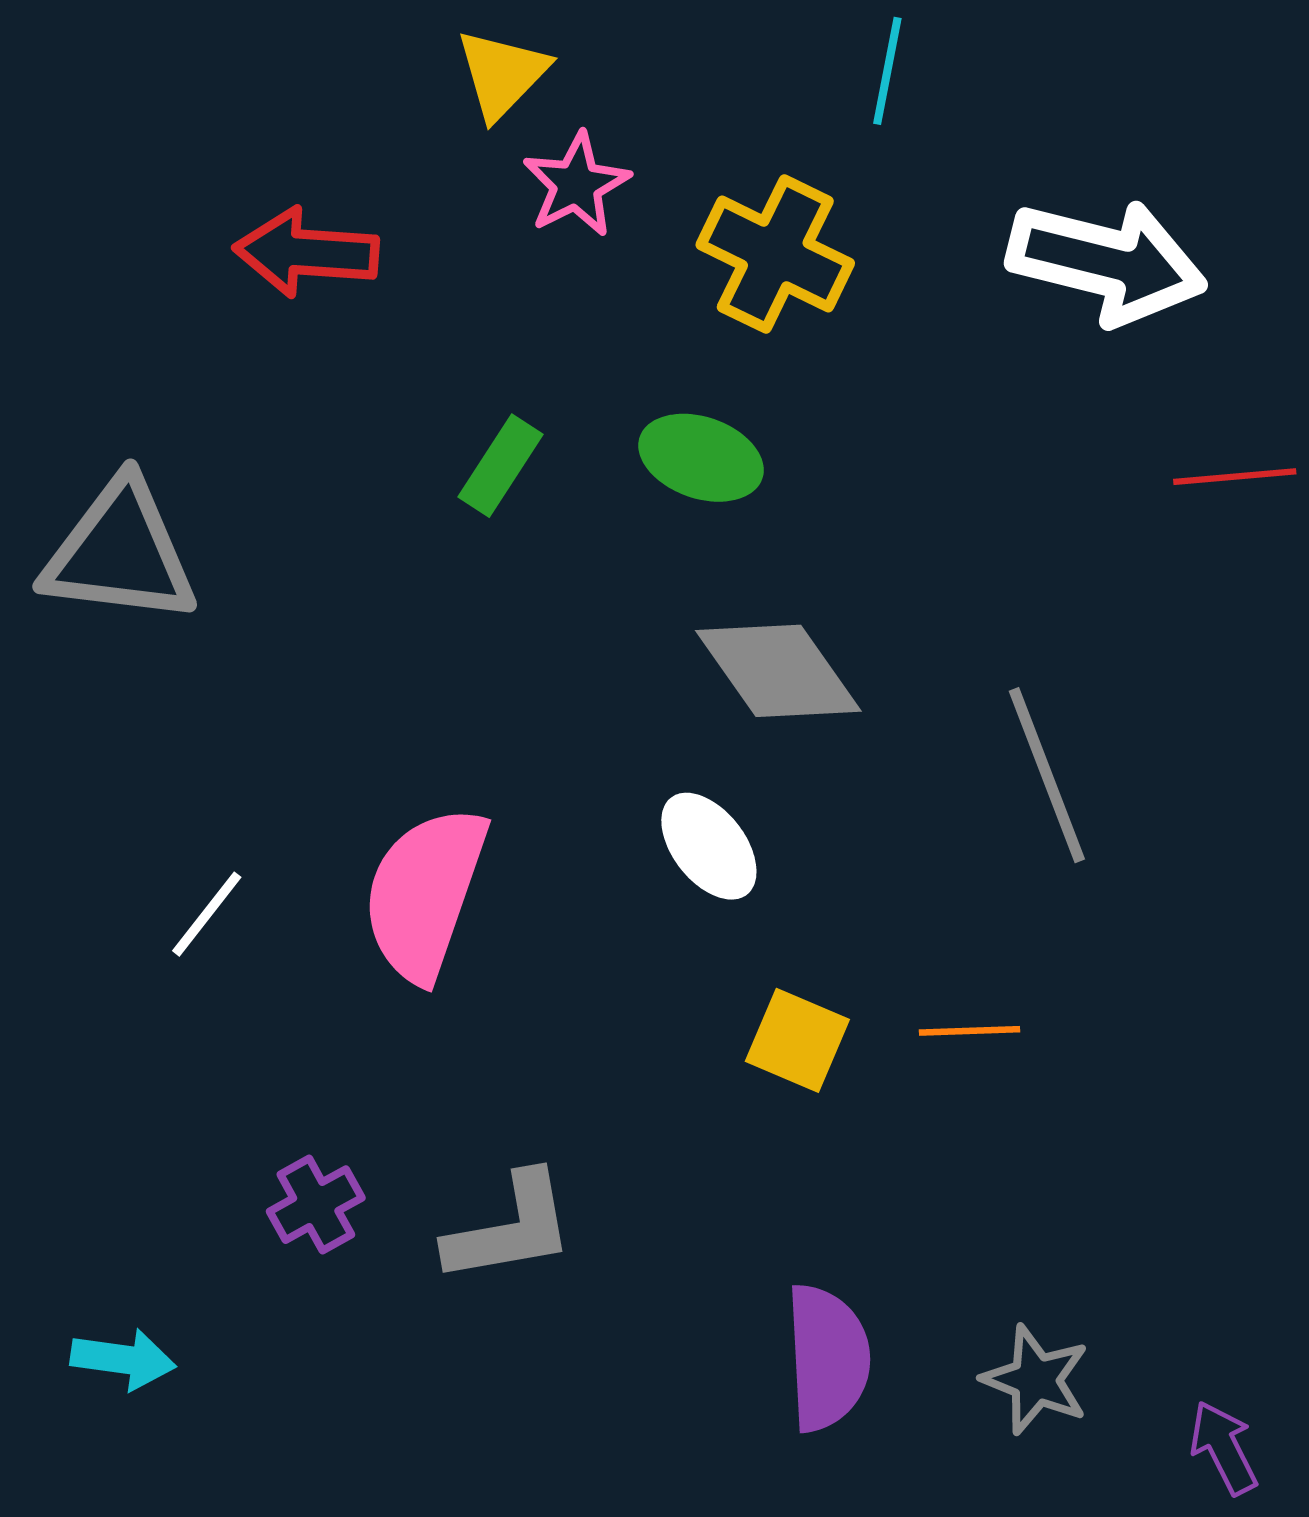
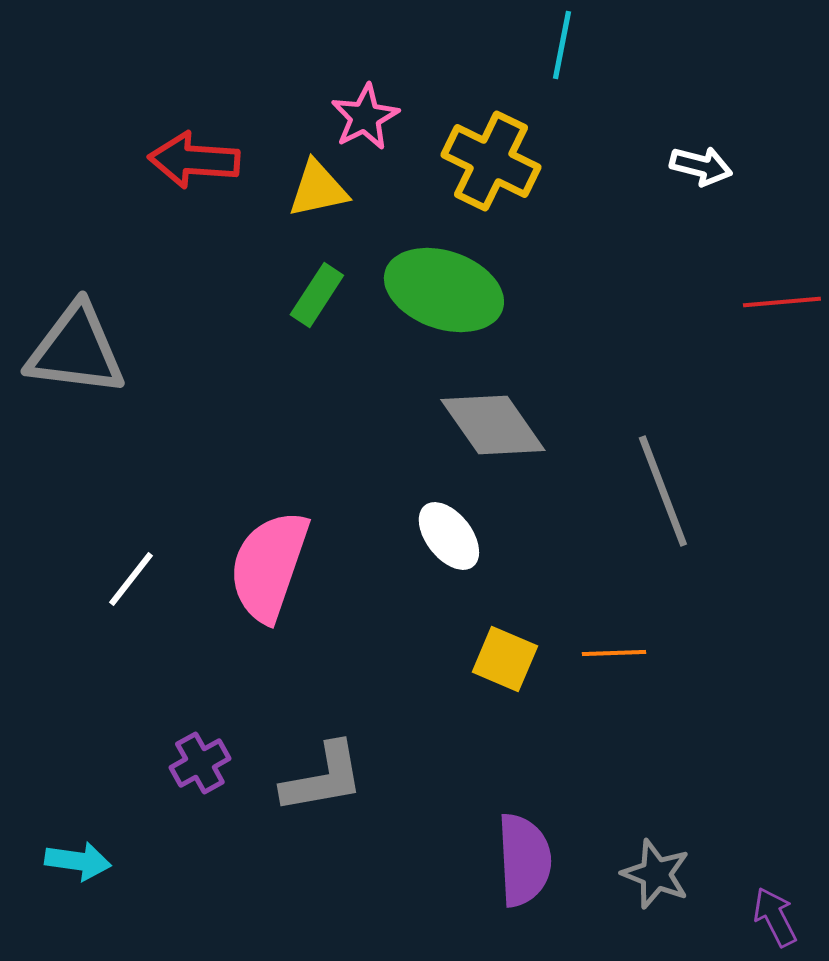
yellow triangle: (502, 74) -> (318, 189), moved, turned 34
white arrow: (1107, 262) -> (701, 166), size x0.5
green ellipse: (701, 458) -> (444, 290), size x1.5

